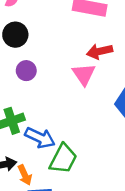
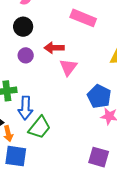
red arrow: (100, 51) -> (54, 48), moved
blue arrow: (40, 138) -> (25, 108), turned 55

